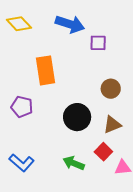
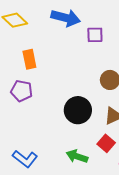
orange rectangle: (45, 70) -> (29, 59), moved, size x0.7
purple pentagon: (22, 107) -> (21, 91), moved

